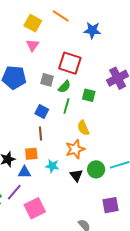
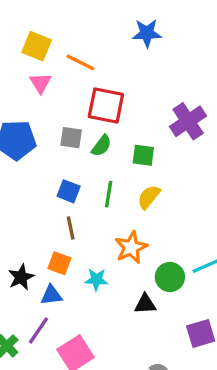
orange line: (61, 16) -> (80, 62), moved
blue star: (92, 30) -> (147, 33), moved
green line: (66, 106) -> (109, 194), moved
yellow semicircle: (83, 128) -> (149, 197), moved, turned 70
orange square: (31, 154) -> (59, 263), turned 32
black triangle: (76, 175) -> (145, 304), moved, turned -48

